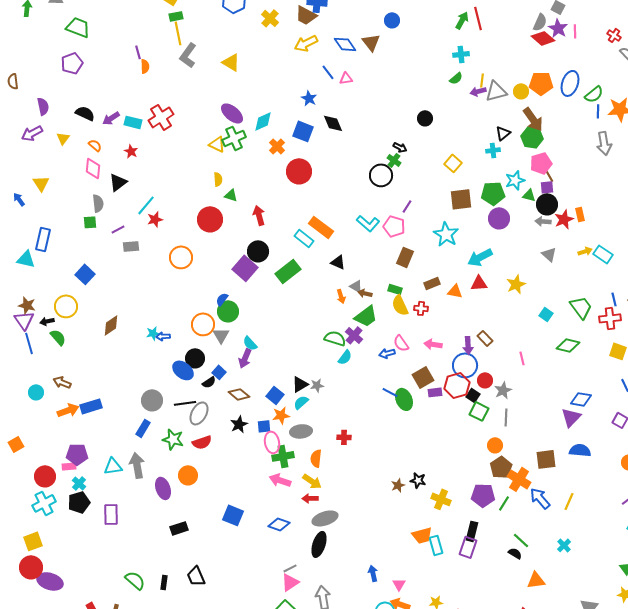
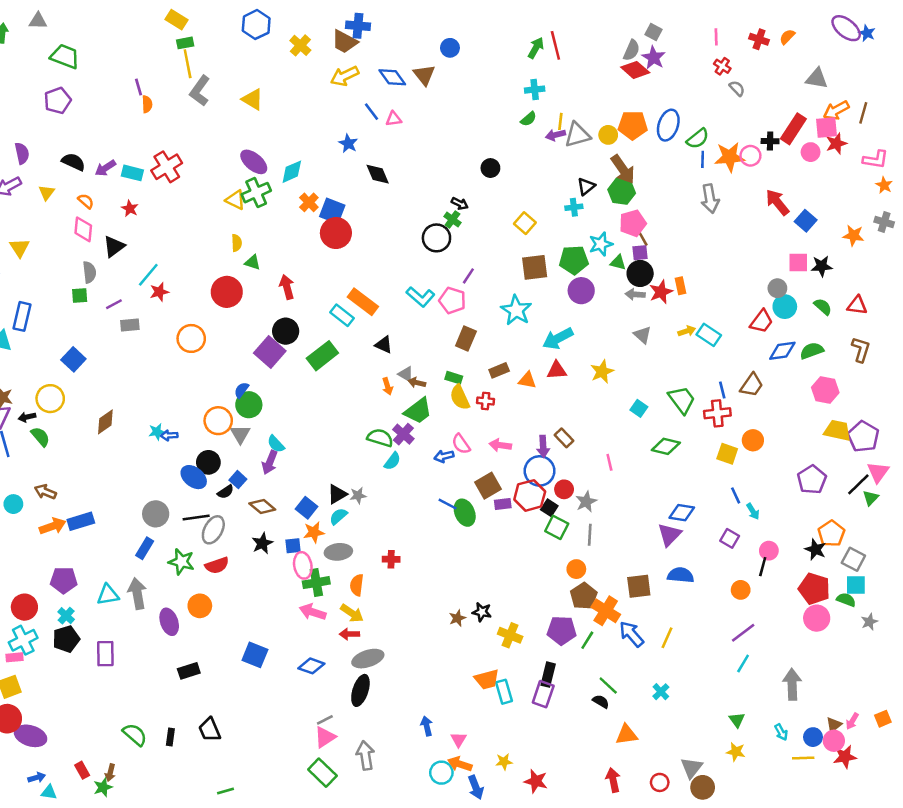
pink line: (575, 31) -> (716, 37), moved
blue square: (303, 131) -> (332, 211), moved
pink rectangle: (69, 466) -> (15, 657), moved

